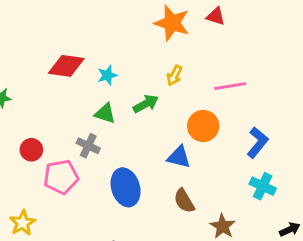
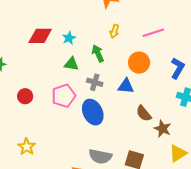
green arrow: (146, 104) -> (98, 53), turned -78
gray cross: (88, 146) -> (95, 82), moved
pink pentagon: (61, 177) -> (64, 96), moved
brown semicircle: (184, 201) -> (144, 114), moved

